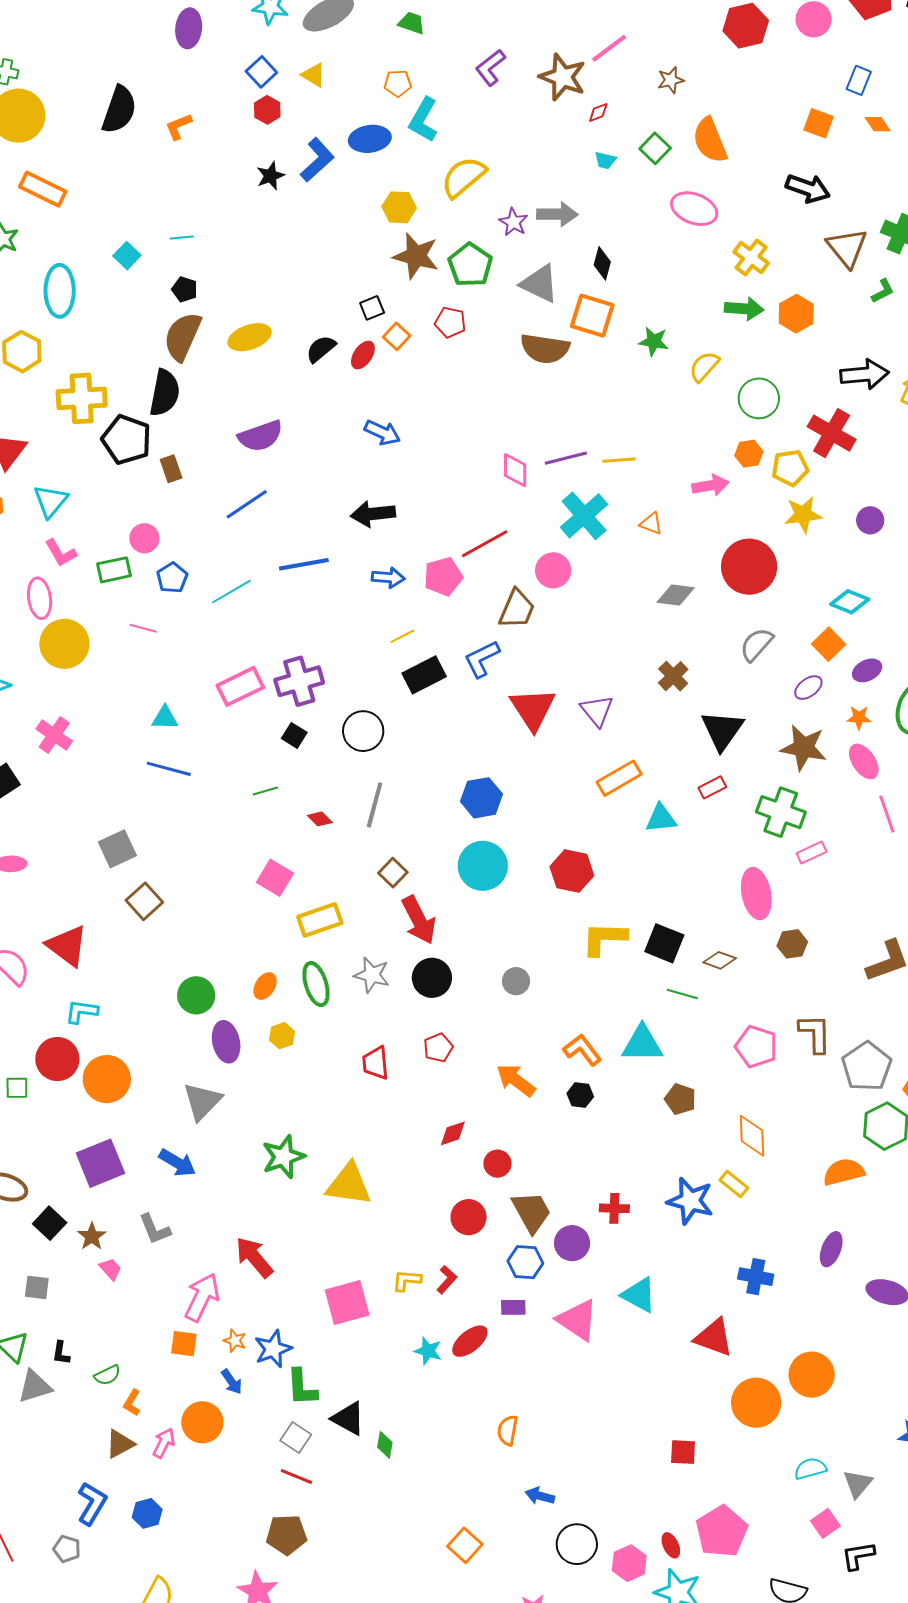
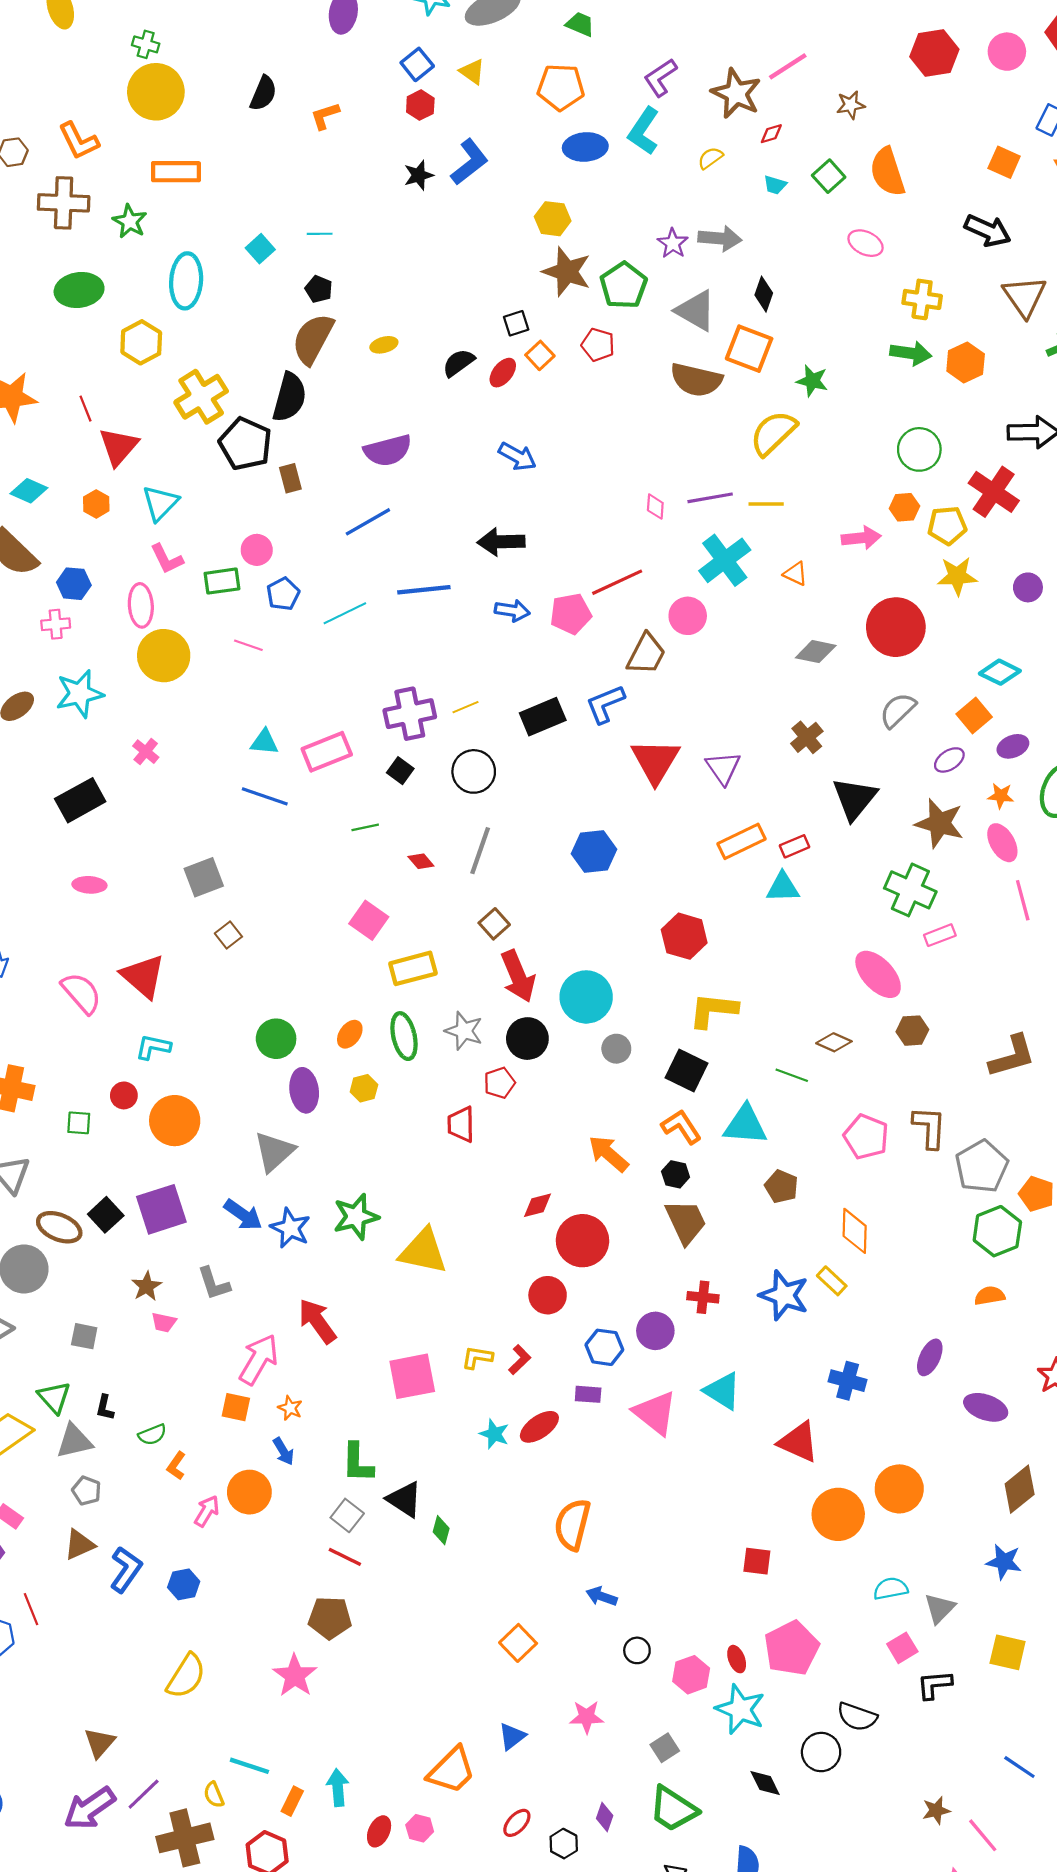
orange pentagon: (398, 83) -> (561, 87), size x1.6
black semicircle: (119, 110) -> (263, 93), size x0.7
cyan L-shape: (423, 120) -> (644, 131), moved
blue ellipse: (370, 139) -> (585, 147), moved
yellow semicircle: (464, 177) -> (710, 158), moved, size x0.5
orange rectangle: (43, 189) -> (176, 172), turned -30
pink ellipse: (694, 209) -> (866, 243), size x0.7
yellow cross: (751, 258) -> (922, 299), turned -33
yellow ellipse: (250, 337) -> (384, 345), size x0.6
yellow semicircle: (704, 366) -> (773, 433), moved, size x1.4
yellow cross: (82, 398) -> (201, 397), turned -33
pink diamond: (515, 470) -> (655, 507), size x0.7
yellow line: (402, 636) -> (465, 707), moved
pink rectangle: (240, 686) -> (327, 752), moved
pink cross: (54, 735) -> (146, 752), size x0.7
red rectangle: (712, 787) -> (794, 846), moved
cyan circle: (483, 866) -> (586, 997), moved
pink ellipse: (756, 894) -> (878, 974), turned -36
brown square: (144, 901) -> (228, 935), size x0.7
black square: (664, 943) -> (686, 1071), moved
red pentagon: (438, 1048) -> (499, 1083), moved
red circle: (57, 1059) -> (124, 1095), size x0.6
red circle: (497, 1164) -> (582, 1241), size x1.8
orange semicircle: (844, 1172) -> (990, 1296), moved, size x0.7
brown trapezoid: (531, 1212) -> (686, 1222), moved
black square: (50, 1223) -> (106, 1215), moved
pink trapezoid: (110, 1269) -> (164, 1322), turned 140
blue star: (273, 1349) -> (290, 1228), moved, turned -30
orange semicircle: (508, 1430) -> (572, 1524), size x1.6
brown triangle: (120, 1444) -> (79, 1545), moved
black circle: (577, 1544) -> (637, 1650), size x0.6
gray pentagon: (67, 1549) -> (86, 1491), moved

